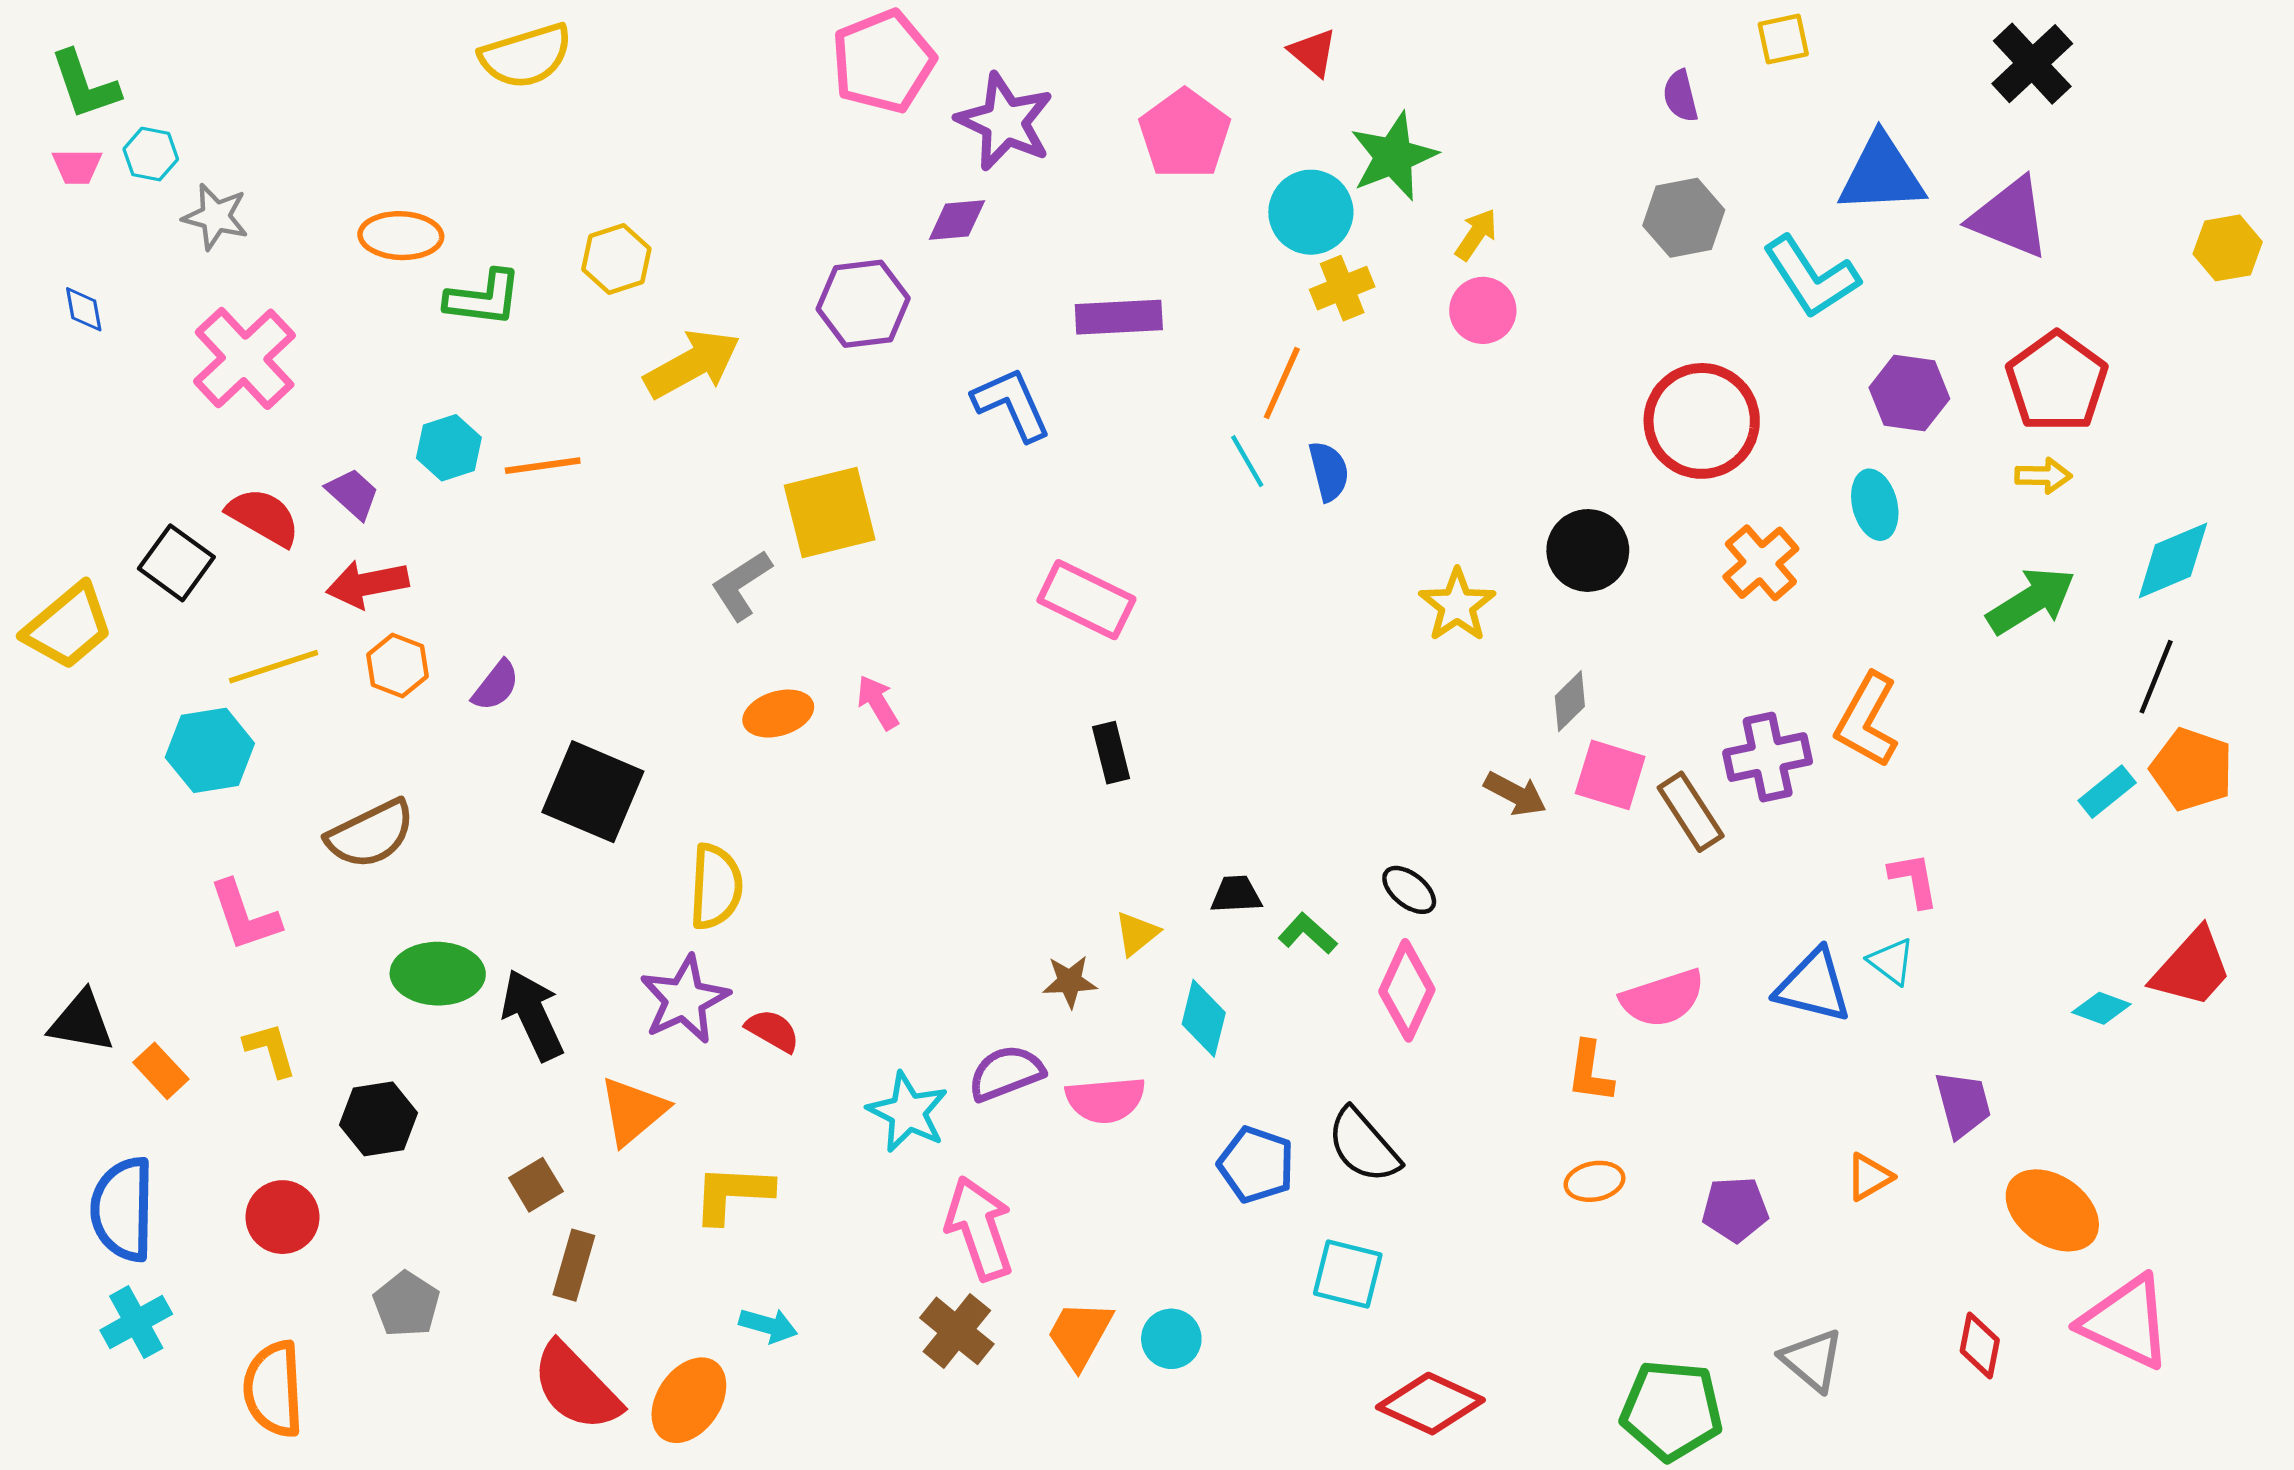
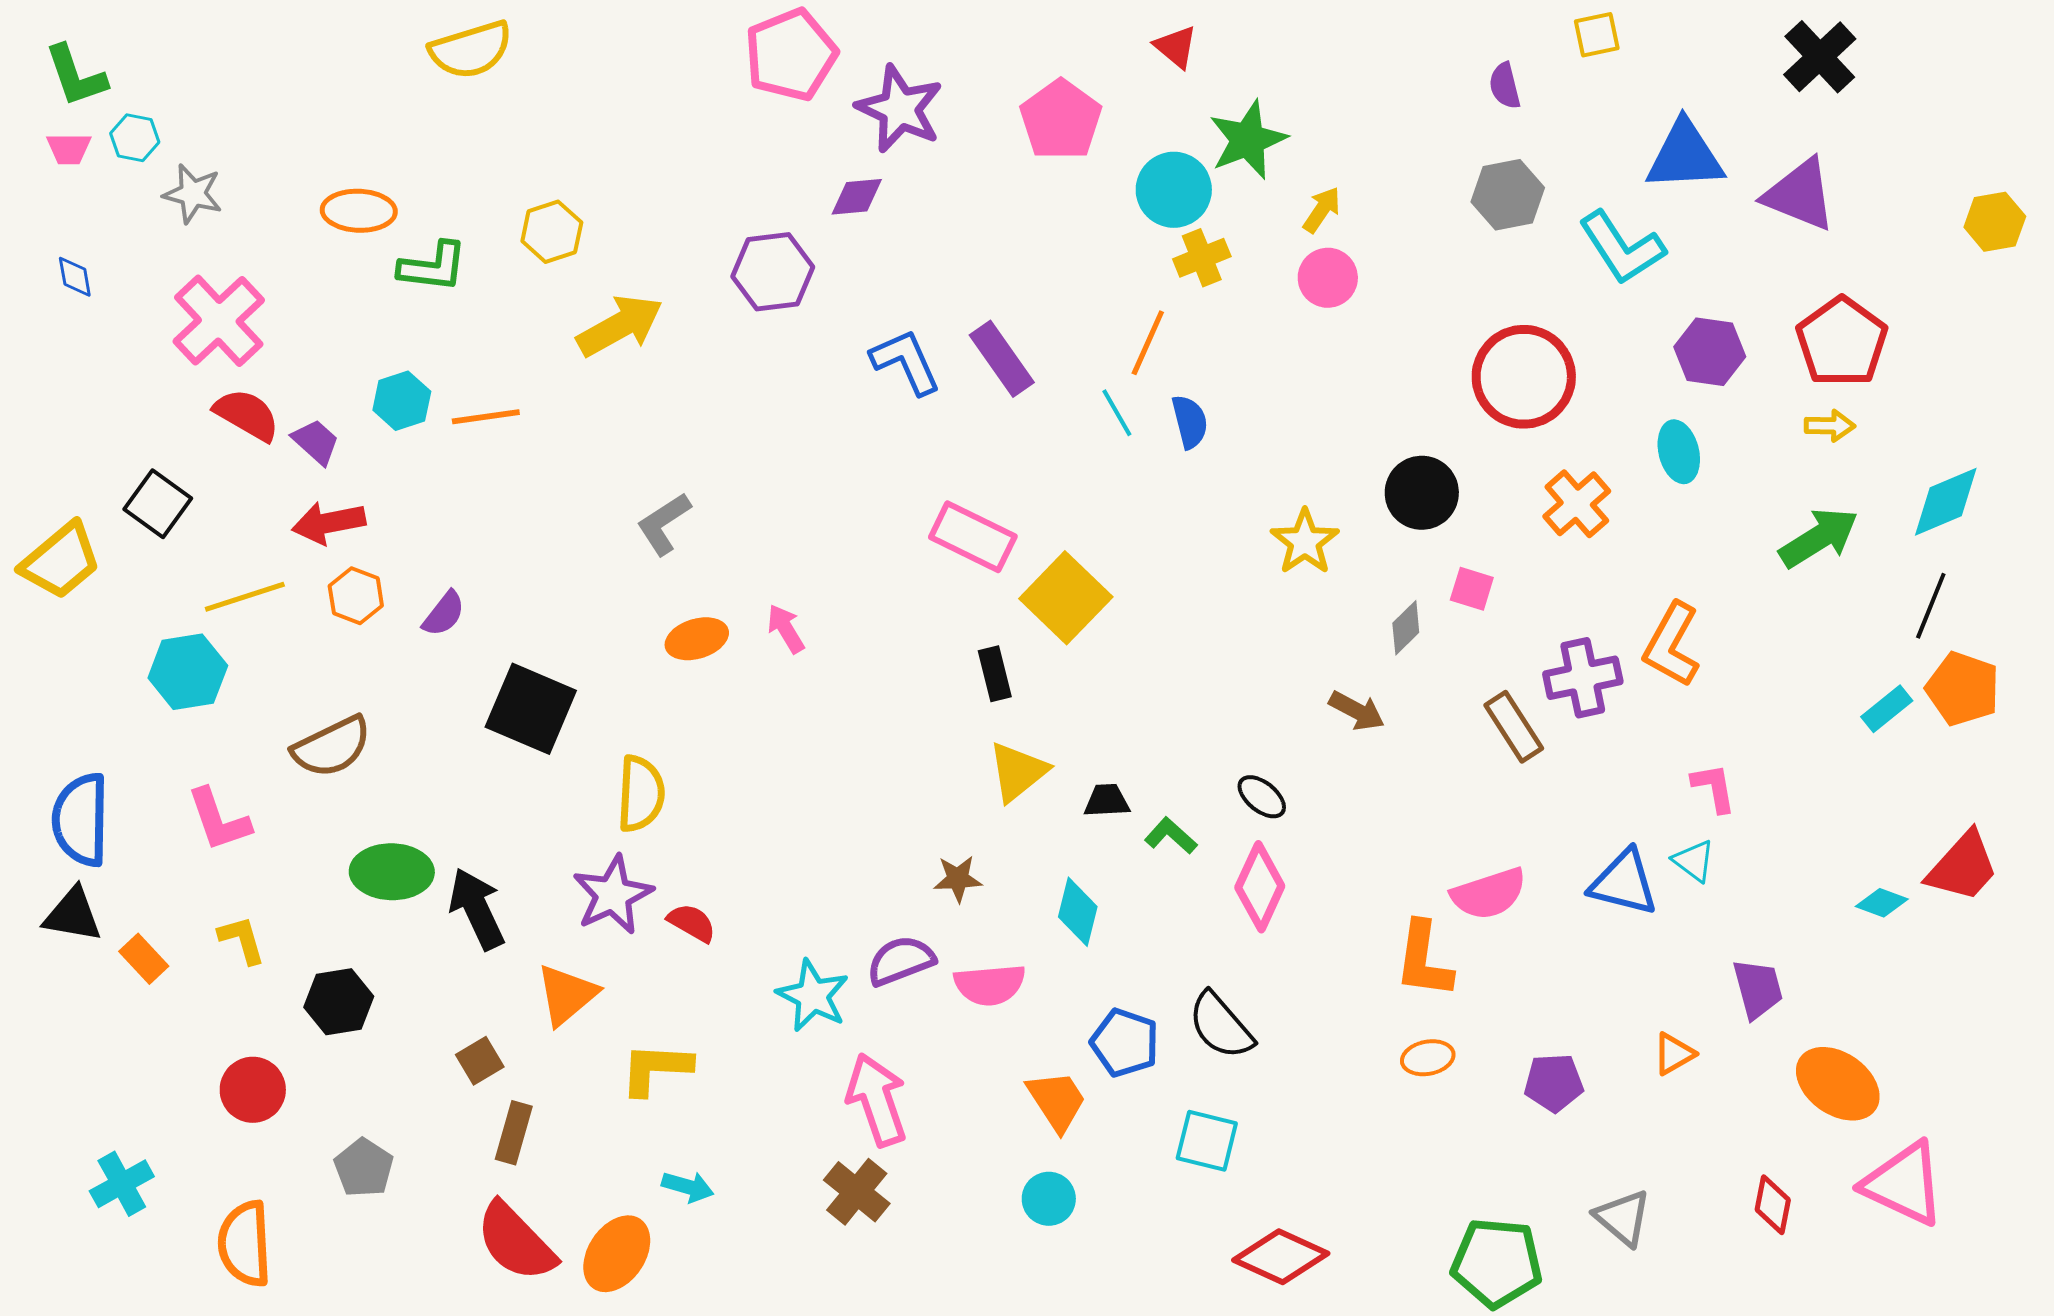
purple rectangle: (1119, 317) -> (1002, 359), moved, turned 58
yellow square: (830, 513) -> (1066, 598), moved, turned -32
red semicircle: (264, 517) -> (247, 415), moved
pink square: (1610, 775) -> (1472, 589), moved, size x0.7
yellow triangle: (1137, 933) -> (1018, 772), moved, size x1.5
orange L-shape: (1590, 1072) -> (1424, 960), size x1.4
blue semicircle: (123, 1209) -> (81, 820), moved
orange trapezoid: (1080, 1334) -> (1057, 1101), moved, turned 118

